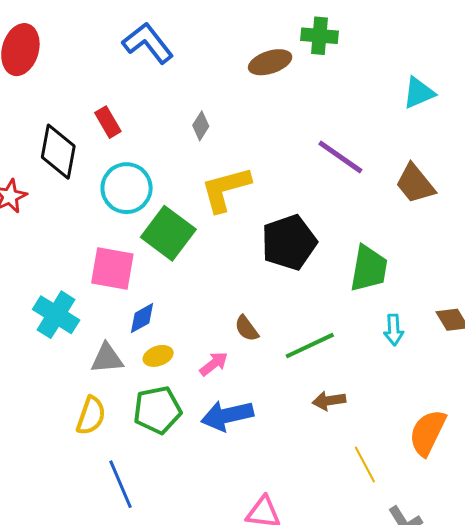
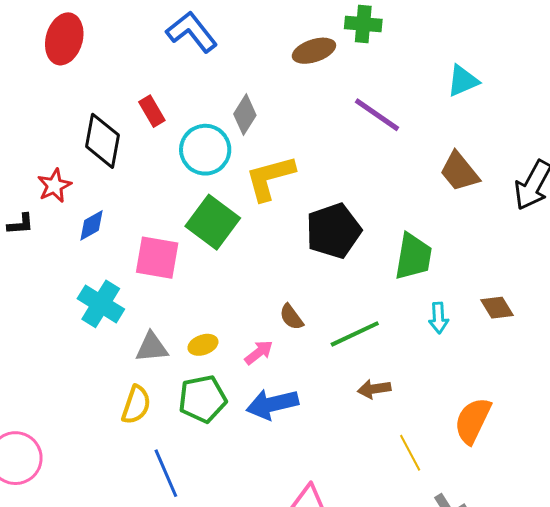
gray diamond: (201, 126) -> (245, 115), size x1.4
purple line: (340, 157) -> (377, 115), moved
cyan circle: (127, 188) -> (205, 150), moved
blue diamond: (142, 318) -> (91, 225), moved

